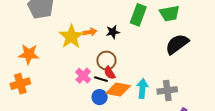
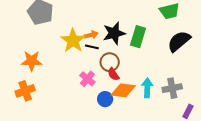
green rectangle: (138, 15) -> (138, 37), moved
black star: (113, 32) -> (114, 33), size x1.6
black line: (101, 79) -> (92, 47), moved

